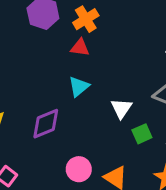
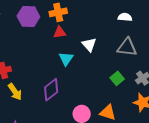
orange cross: (86, 19) -> (58, 12), turned 36
white triangle: (121, 108) -> (89, 45), moved

